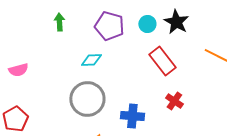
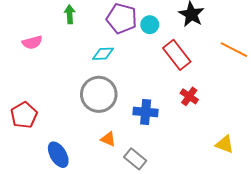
cyan circle: (147, 24) -> (150, 25), moved
pink semicircle: (18, 70) -> (32, 42), moved

